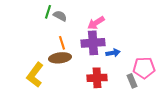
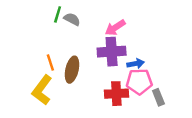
orange line: (62, 43) -> (50, 62), moved
brown ellipse: (60, 58) -> (72, 70), turned -70
pink pentagon: (144, 68) -> (139, 82), moved

